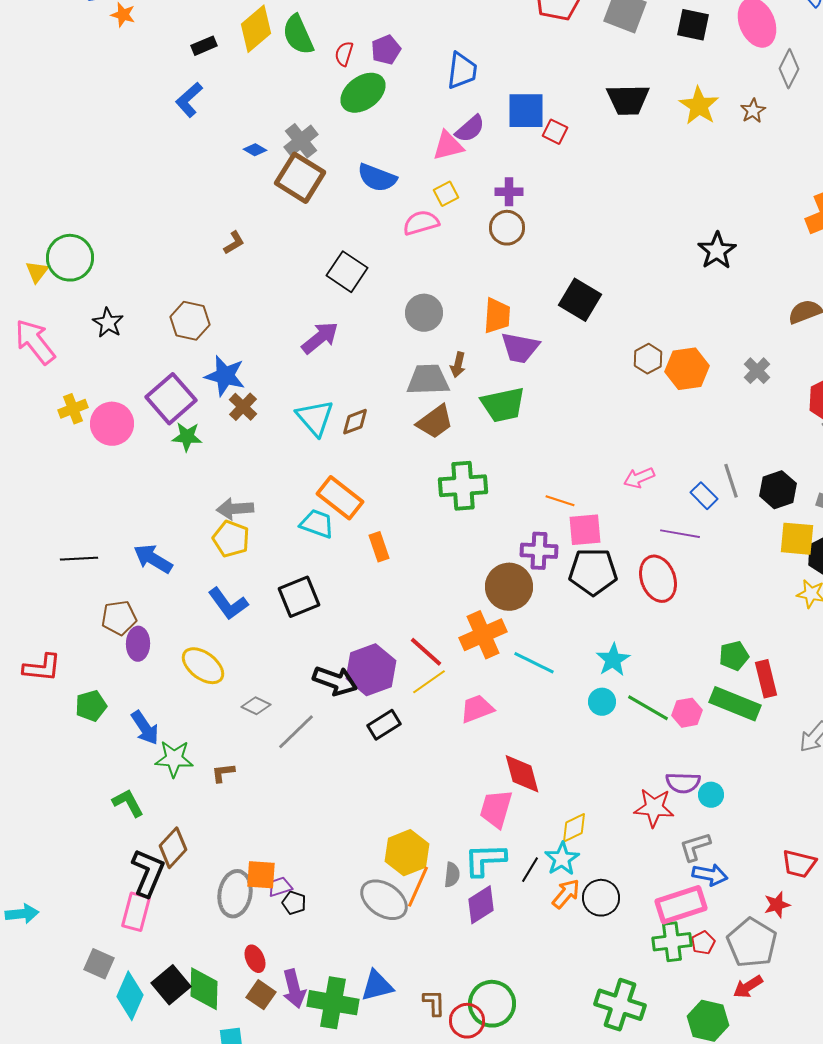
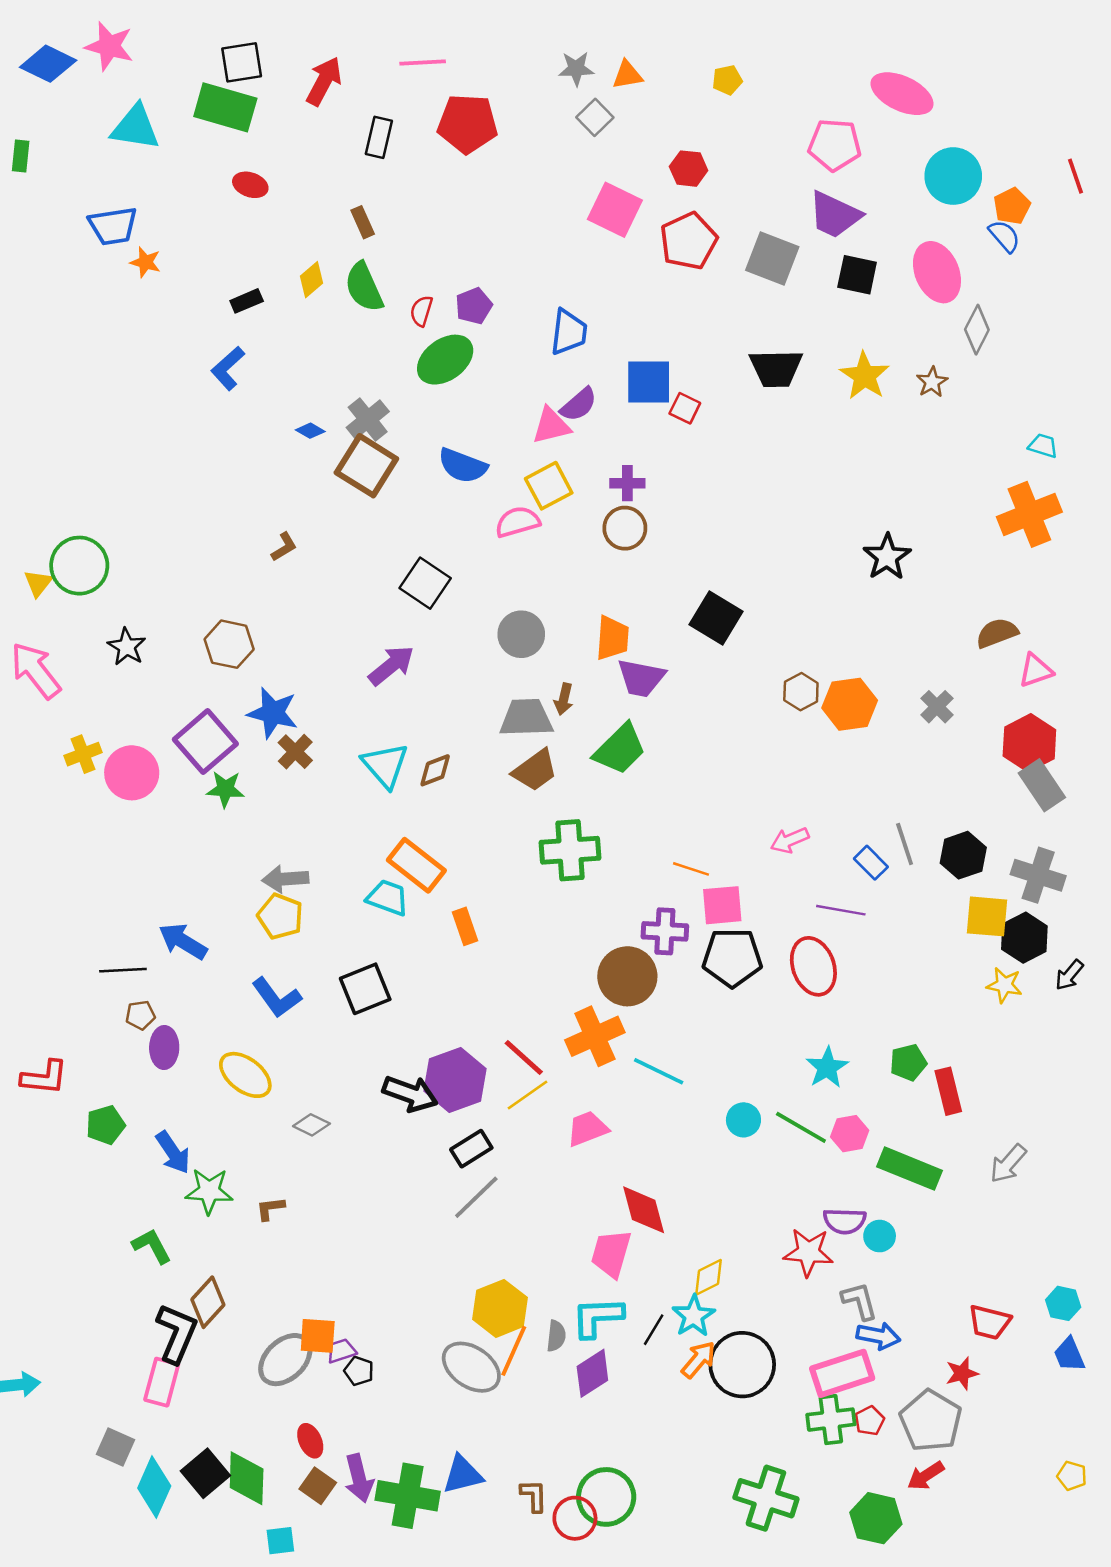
yellow diamond: (256, 29) -> (311, 280), size x0.6
yellow square: (446, 194) -> (549, 486), size x1.5
green trapezoid: (503, 405) -> (620, 749), turned -33
black line: (79, 559) -> (123, 970), moved
brown pentagon: (119, 618) -> (140, 1015), size x0.7
cyan star: (613, 660) -> (827, 1067), moved
green rectangle: (735, 704) -> (910, 1169), moved
gray line: (296, 732) -> (476, 1197), moved
gray L-shape: (695, 847) -> (860, 1301), turned 92
gray ellipse: (235, 894) -> (285, 1360), turned 36
black circle: (601, 898) -> (742, 1365), size x1.4

